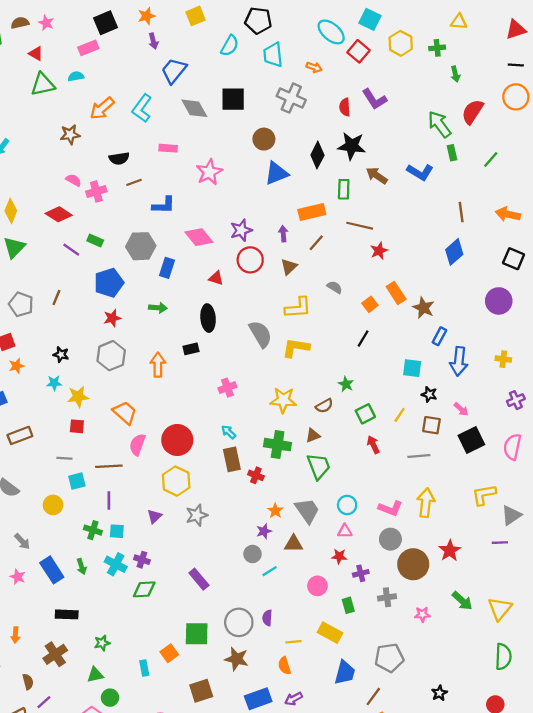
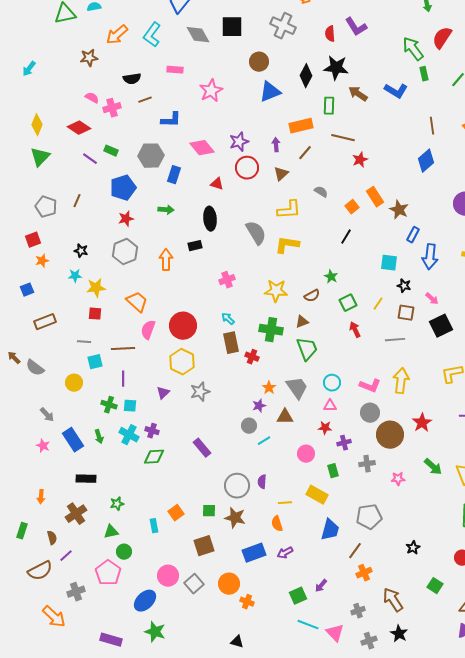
green square: (197, 634) -> (209, 511), moved, size x0.6

